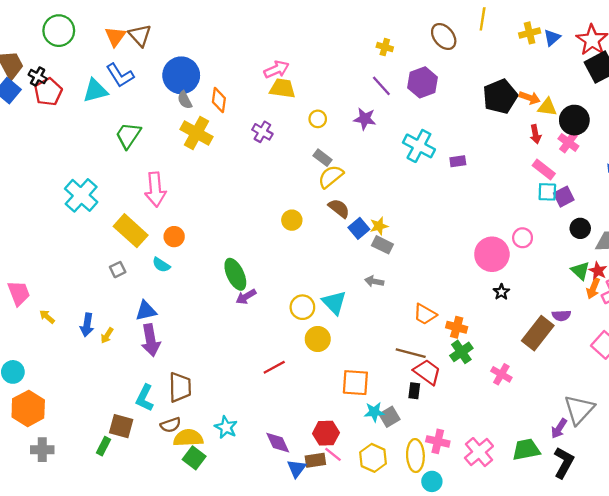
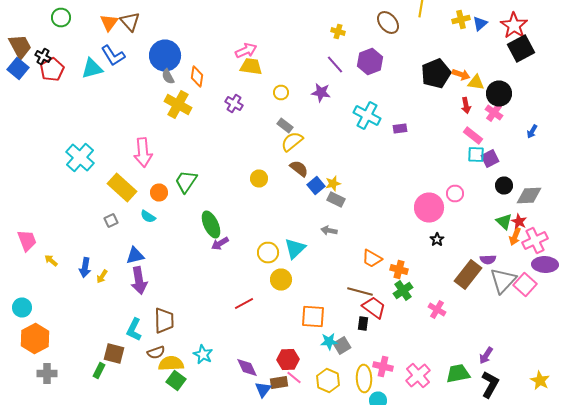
green circle: (59, 31) -> (61, 18), size x0.7
green trapezoid: (128, 135) -> (186, 182), moved
cyan triangle: (334, 303) -> (295, 248), turned 30
gray triangle: (579, 410) -> (503, 280), moved

